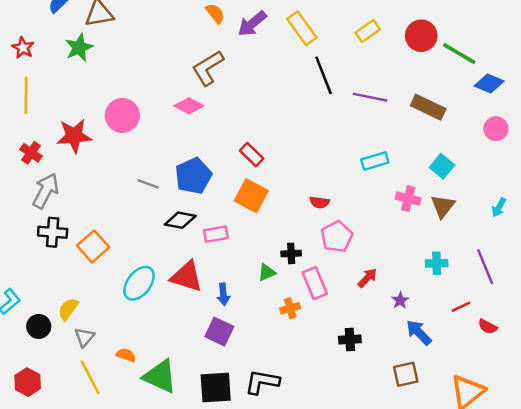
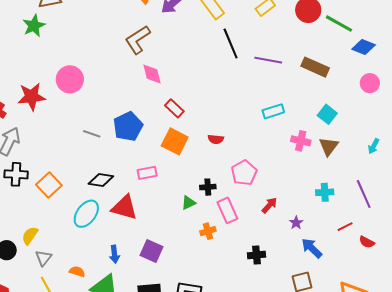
pink diamond: (189, 106) -> (152, 74), moved, turned 50
red semicircle: (319, 202) -> (216, 139), moved
black diamond: (180, 220) -> (101, 180), moved
blue arrow: (223, 294) -> (115, 254), moved

